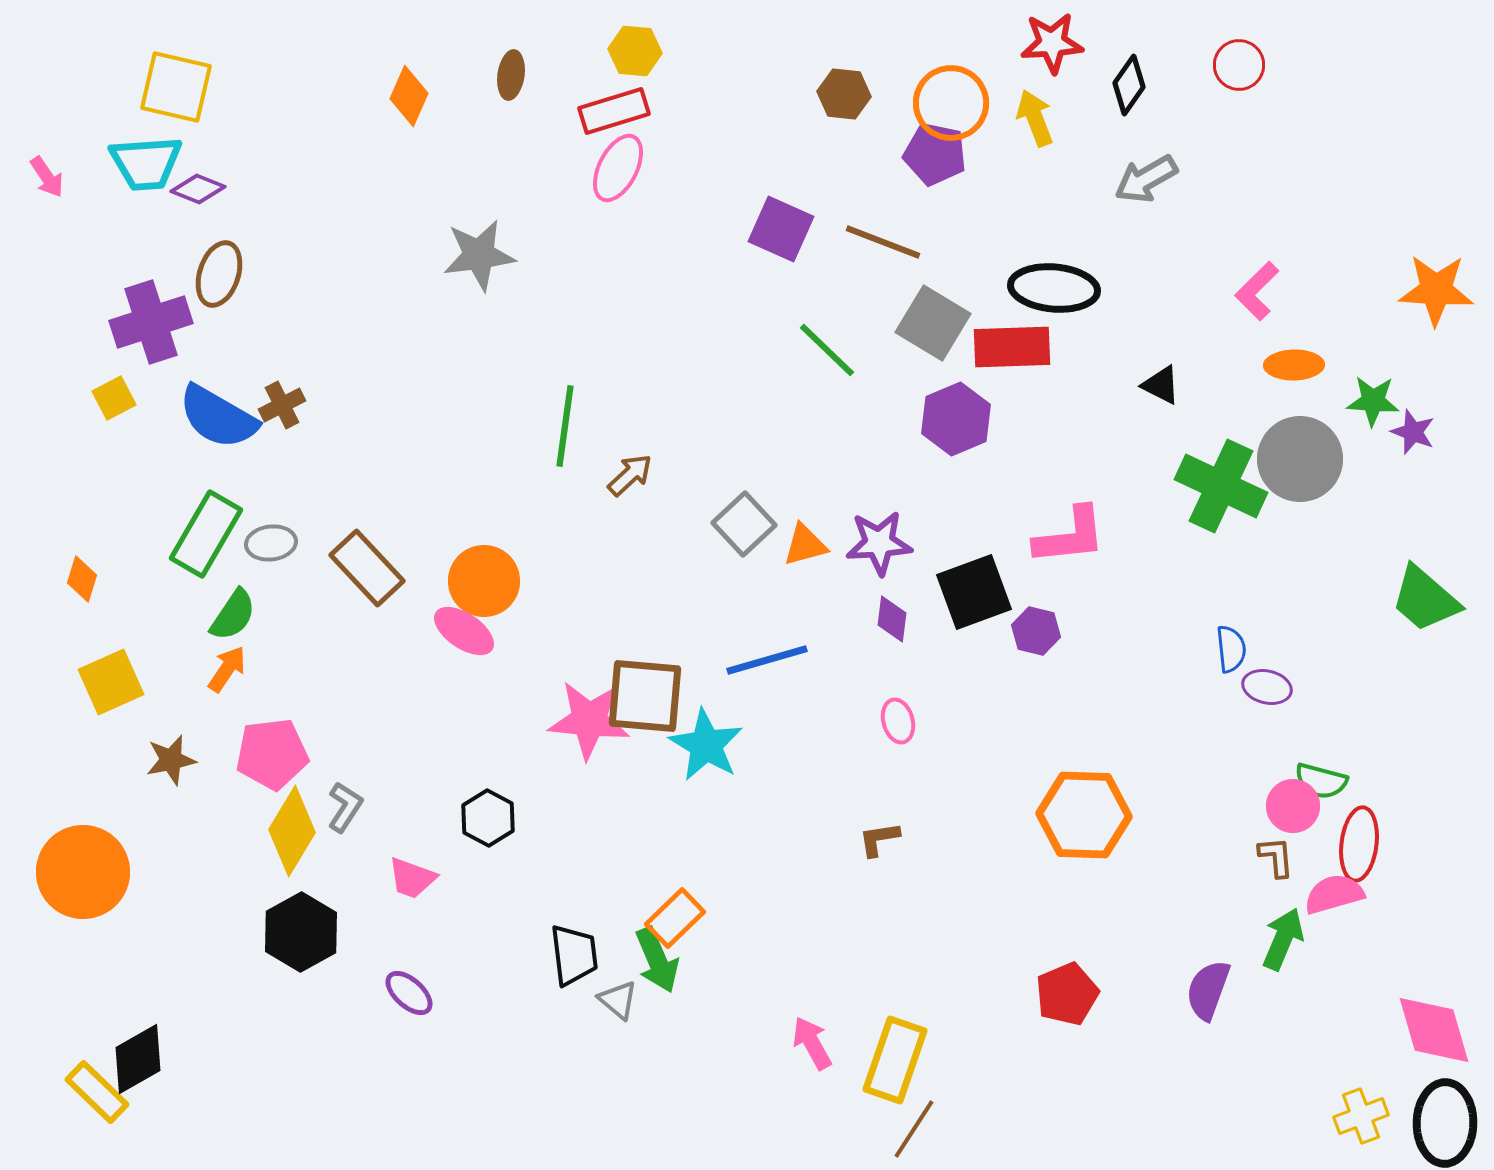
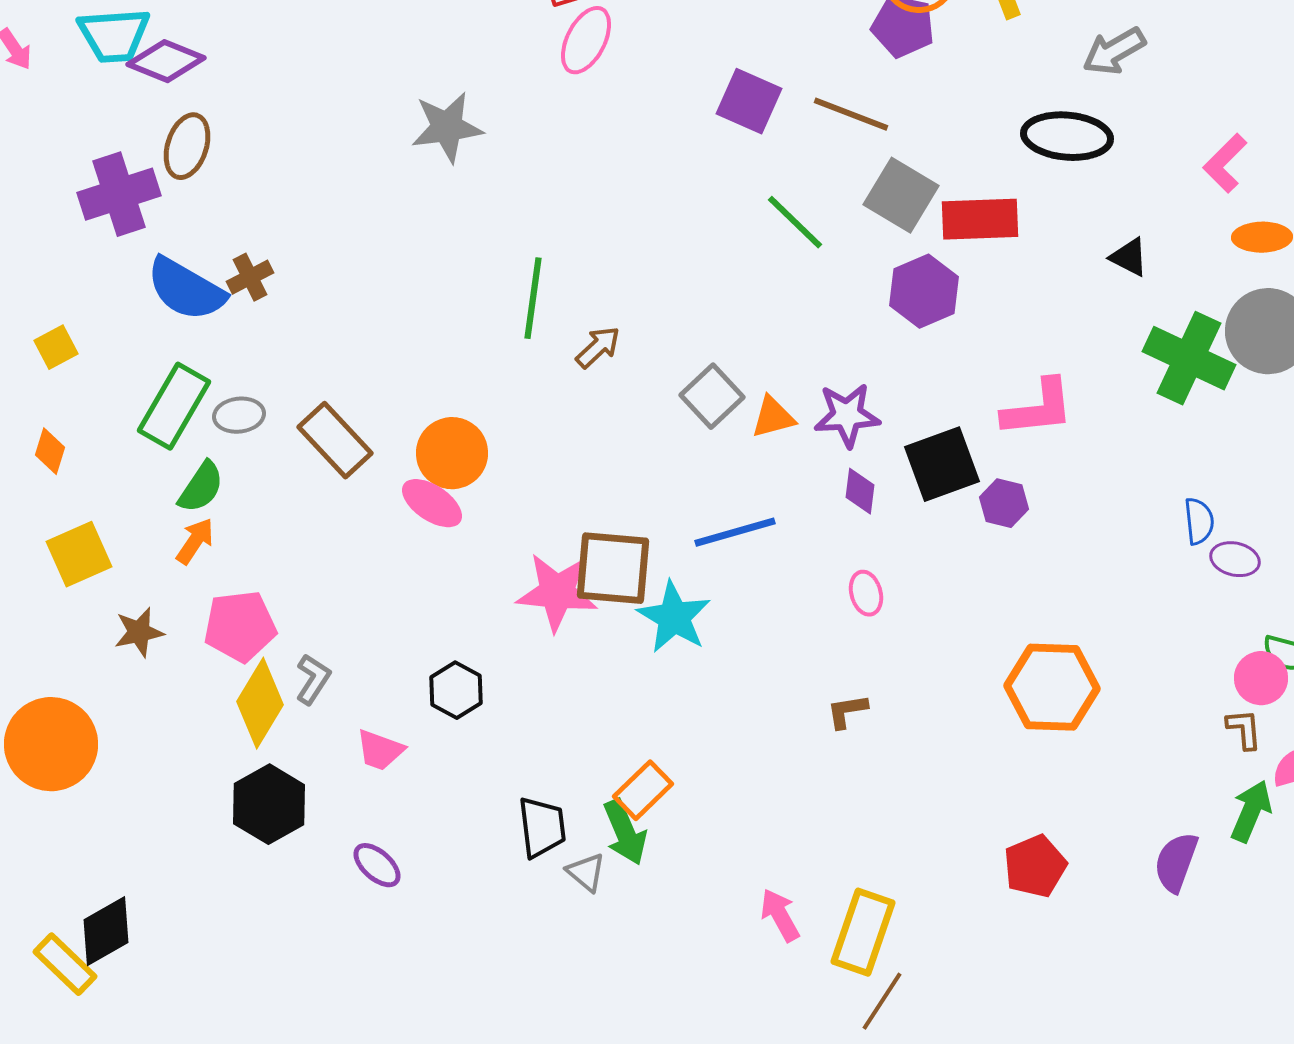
purple diamond: (198, 189) -> (166, 61), size x1.4
black ellipse: (1054, 288) -> (1067, 136), moved
yellow square: (114, 398) -> (56, 347), moved

